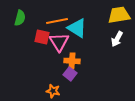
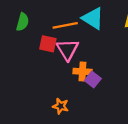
cyan triangle: (77, 28) -> (93, 18), moved
purple square: (70, 74) -> (93, 80), moved

